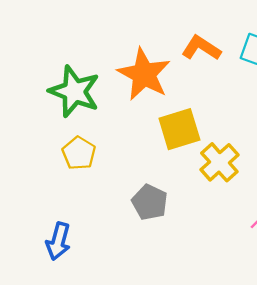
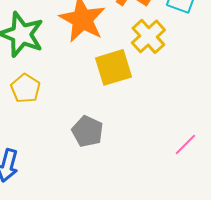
yellow cross: (219, 162) -> (148, 36), moved

